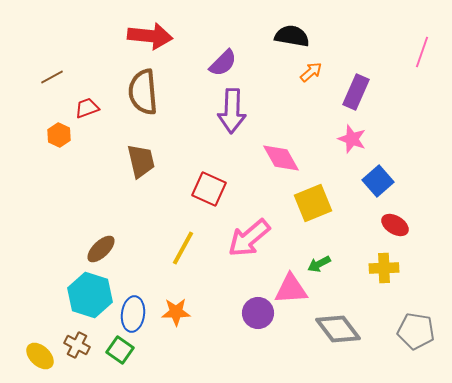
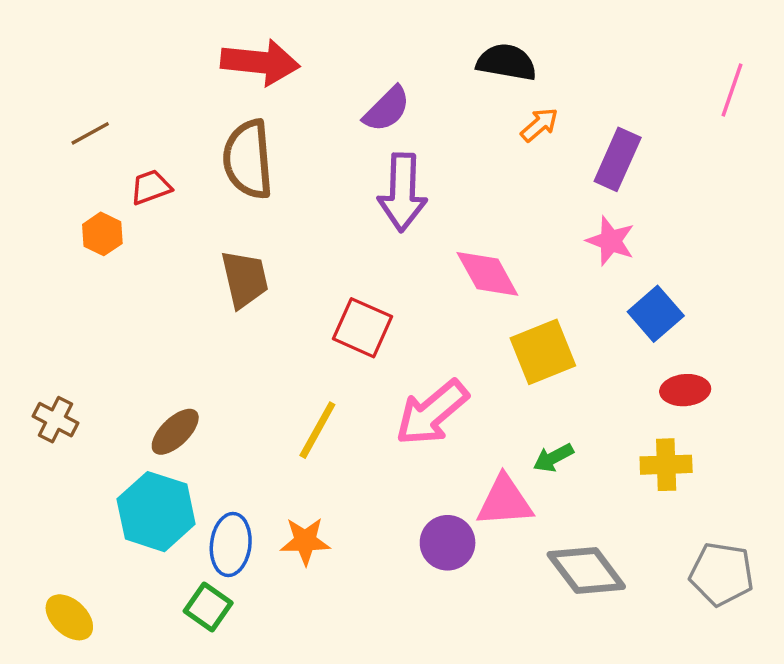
red ellipse: (395, 225) -> (685, 390), turned -36
brown cross: (77, 345) -> (55, 420), moved

